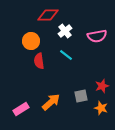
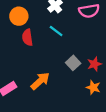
gray square: (81, 96) -> (73, 63), moved, turned -32

